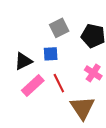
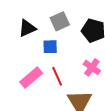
black triangle: (23, 61) -> (27, 28), moved

